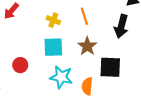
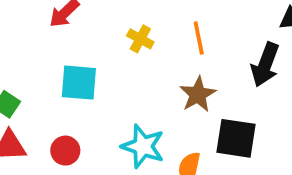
cyan square: (53, 47) -> (79, 83), moved
red circle: (20, 65) -> (65, 151), moved

